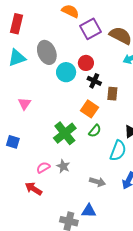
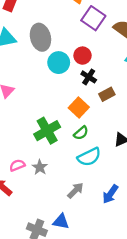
purple square: (91, 29) -> (93, 18), turned -35
brown rectangle: (112, 94) -> (107, 94), turned 48
cyan semicircle: (118, 151) -> (89, 157), moved, turned 35
gray arrow: (97, 182) -> (75, 190), turned -70

